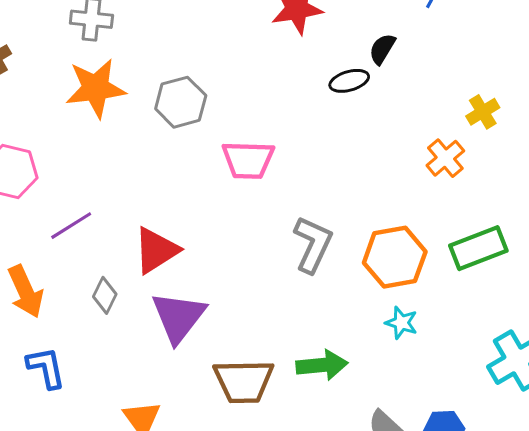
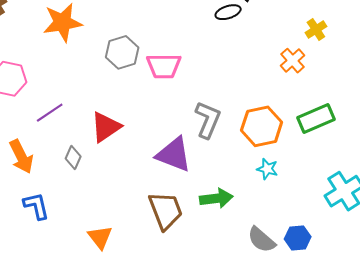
gray hexagon: (181, 102) -> (122, 52), moved
purple triangle: (178, 317) -> (174, 155), moved, turned -45
brown trapezoid: (244, 381) -> (166, 211), turned -108

